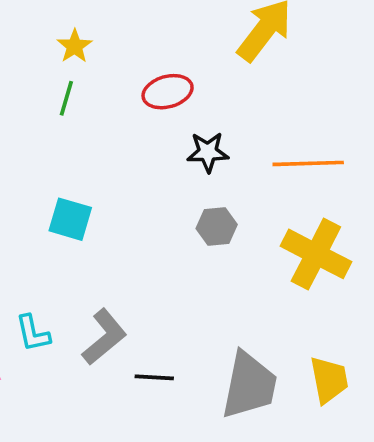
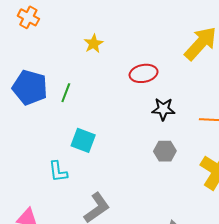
green line: (66, 98) -> (66, 93), moved
cyan L-shape: (33, 333) -> (58, 171), moved

